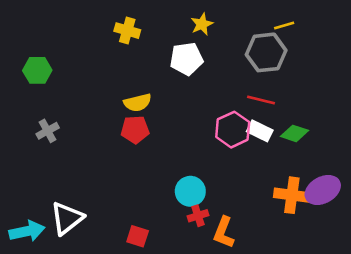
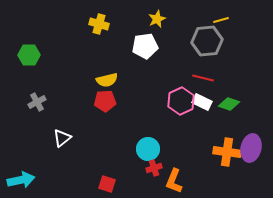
purple ellipse: (323, 190) -> (251, 148), turned -48
white triangle: (67, 218) -> (62, 138), moved, size x0.7

